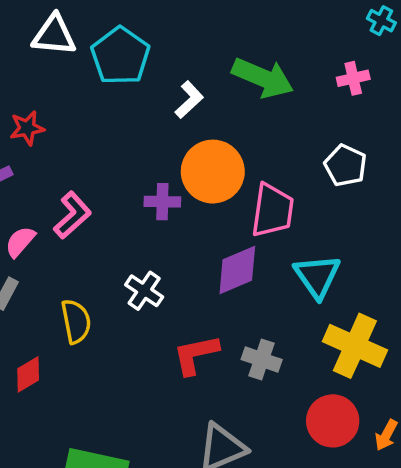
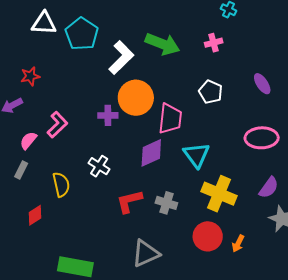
white L-shape: (189, 100) -> (121, 57), size x1.6

